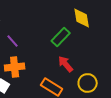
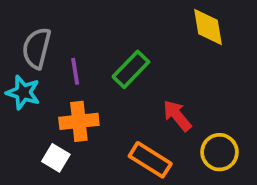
green rectangle: (61, 37) -> (131, 69), moved
purple line: (13, 41) -> (75, 71), turned 32

